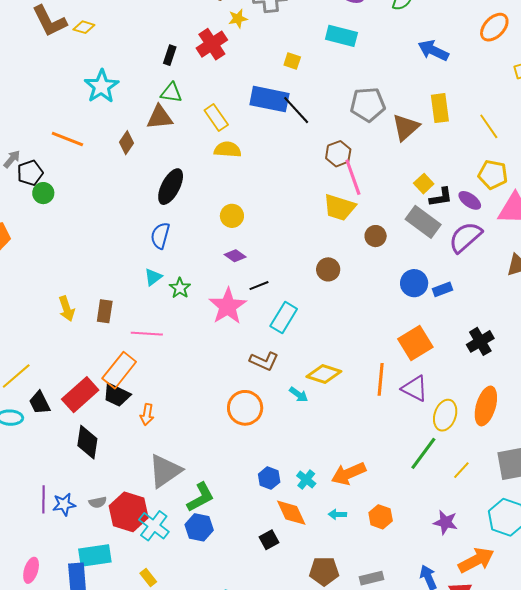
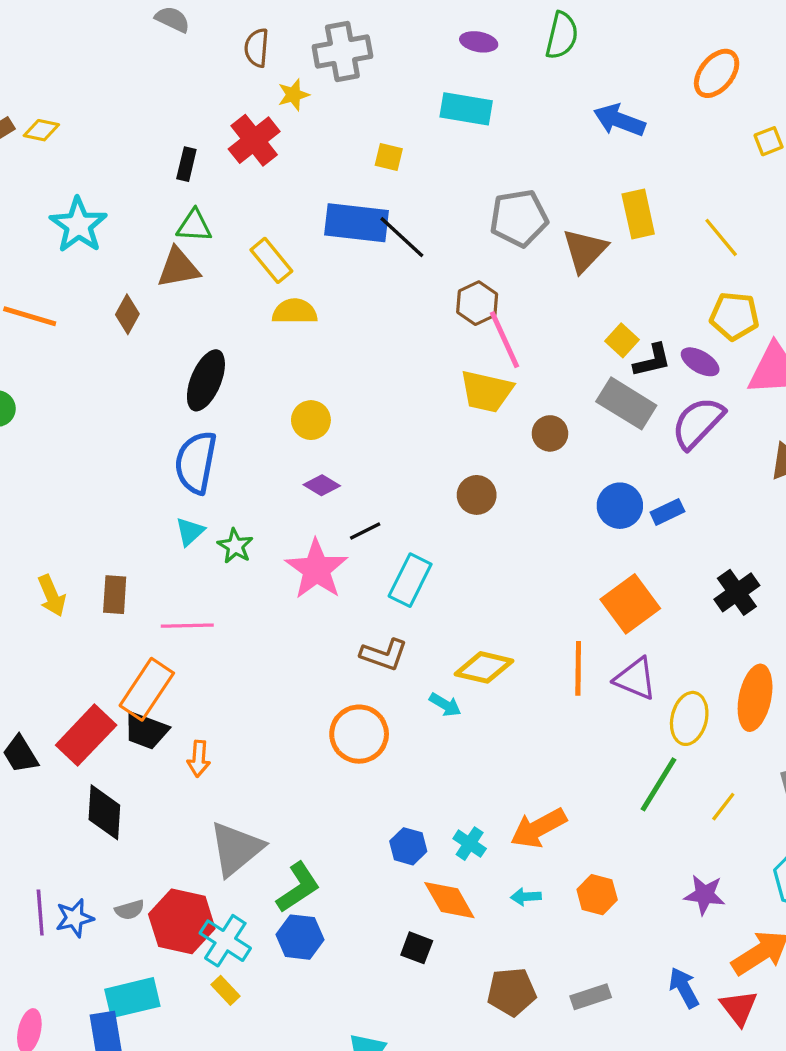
blue semicircle: (160, 236) -> (196, 462), size x1.4
black square: (269, 540) -> (417, 948), turned -36
yellow rectangle: (148, 577) -> (225, 990), moved

